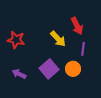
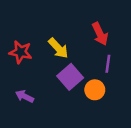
yellow arrow: (58, 39) -> (58, 48), moved
purple square: (49, 69) -> (70, 77), moved

